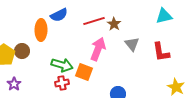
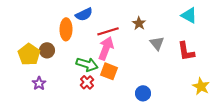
cyan triangle: (164, 16) -> (189, 15), turned 42
red line: (94, 21) -> (108, 31), moved
pink arrow: (98, 49) -> (106, 48), moved
red cross: (62, 83) -> (87, 82), turned -32

